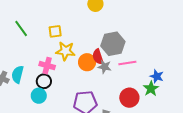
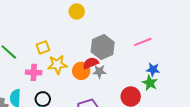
red semicircle: (98, 57) -> (91, 63), turned 98
pink line: (127, 63) -> (143, 42), moved
pink cross: (47, 66) -> (34, 72), moved

